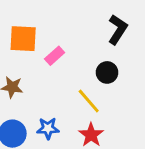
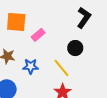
blue star: (48, 128) -> (31, 66), moved

